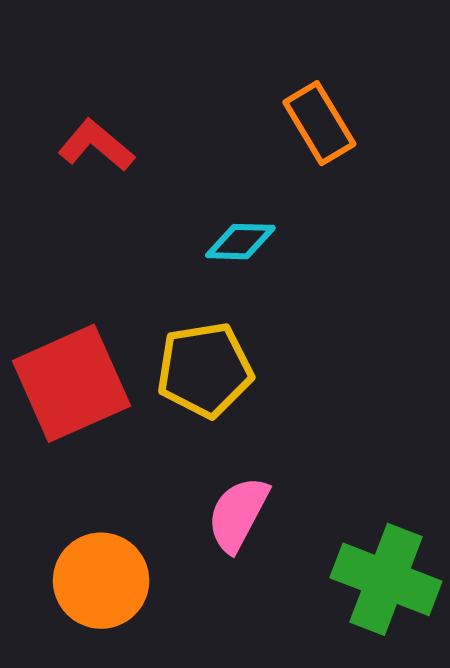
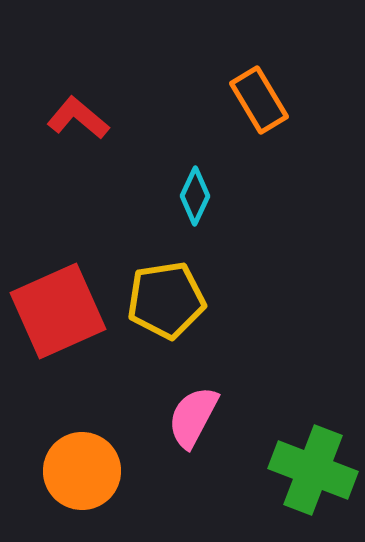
cyan diamond: (240, 242) -> (195, 196), turned -66

